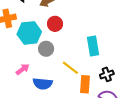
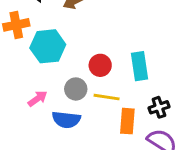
red circle: (55, 24) -> (100, 65), moved
gray circle: (46, 49) -> (76, 89), moved
yellow line: (70, 68) -> (107, 97), turned -30

